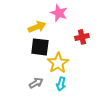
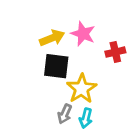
pink star: (59, 13) -> (83, 34), moved
gray arrow: (36, 83) -> (65, 114), moved, turned 144

